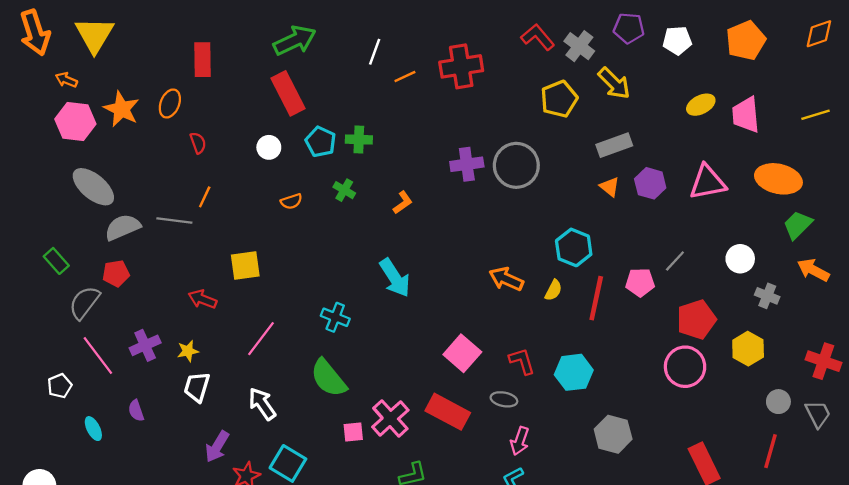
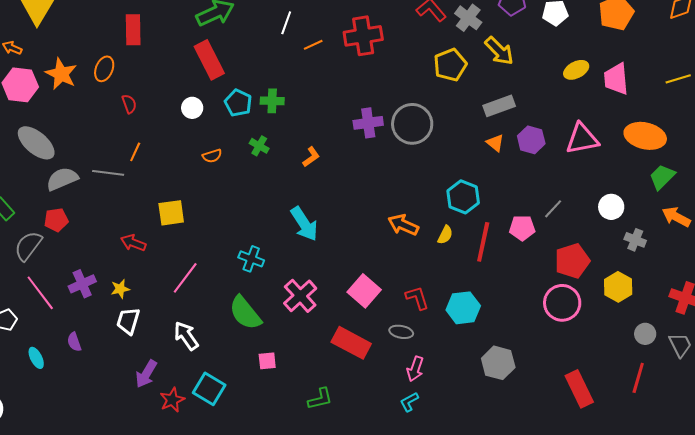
pink cross: (390, 418) -> (300, 296), moved

